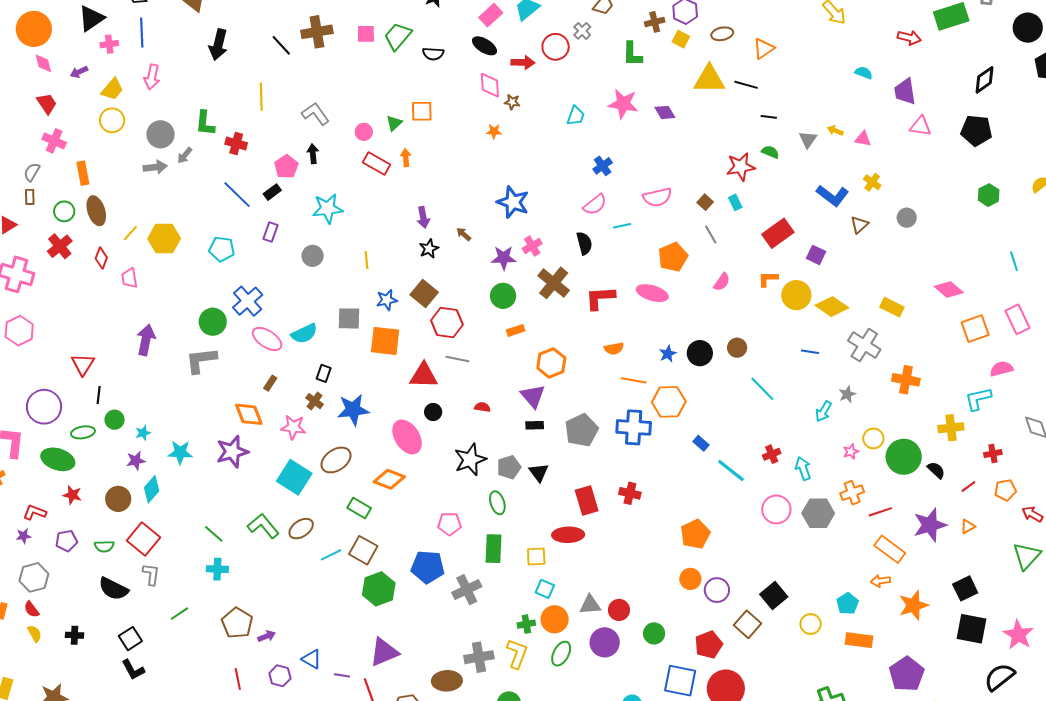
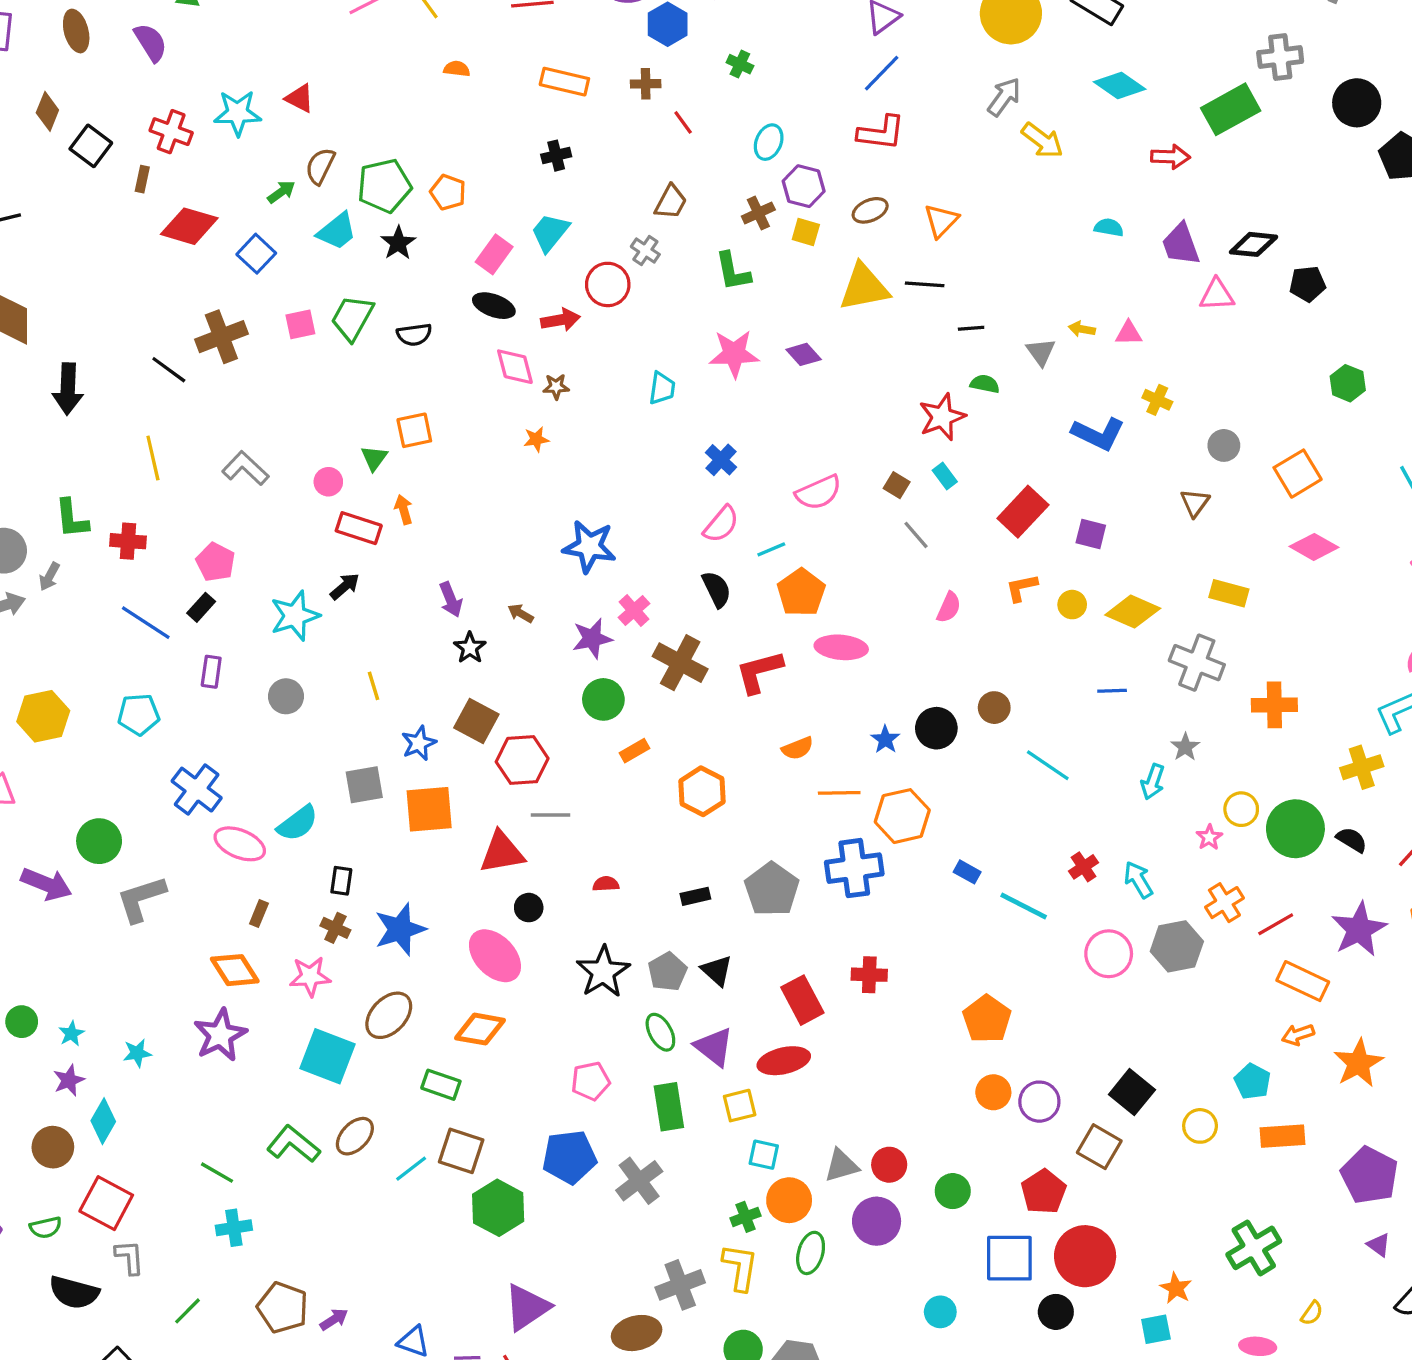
black diamond: (985, 80) -> (1253, 244), moved, turned 52
black pentagon: (976, 131) -> (1307, 284), size x0.7
black arrow: (313, 154) -> (345, 586), moved, turned 66
brown triangle: (859, 225) -> (1195, 503), moved
orange pentagon: (673, 257) -> (801, 593), moved
yellow circle: (796, 295) -> (1072, 605), size x0.6
green circle: (213, 322) -> (99, 841), moved
orange square: (975, 329) -> (1298, 474), moved
purple arrow: (146, 340) -> (46, 884), turned 112
purple triangle: (533, 396) -> (714, 1047), moved
cyan star: (180, 452) -> (137, 1053), size x0.7

